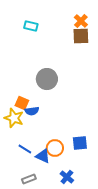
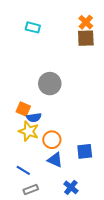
yellow star: (14, 118) -> (29, 131), moved
orange circle: (55, 148) -> (52, 140), moved
blue line: (25, 149) -> (23, 170), moved
blue triangle: (43, 156) -> (55, 160), moved

